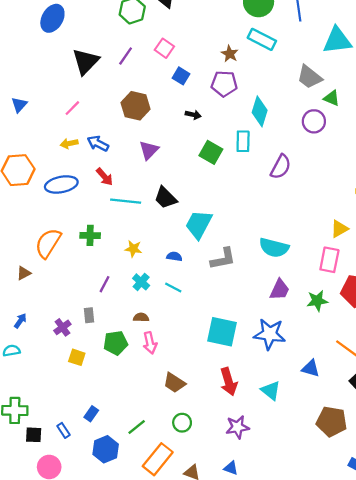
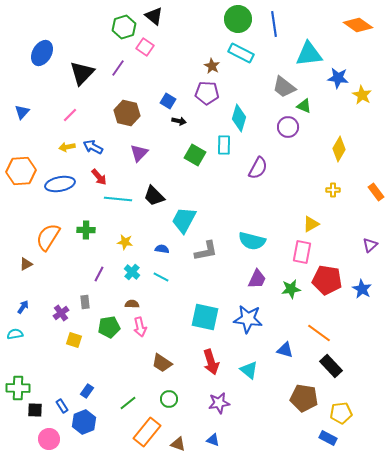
blue ellipse: (52, 18) -> (42, 53), moved
pink square: (164, 48) -> (145, 47), moved
blue square: (181, 76) -> (168, 101), moved
blue hexagon: (106, 449) -> (84, 422), moved

